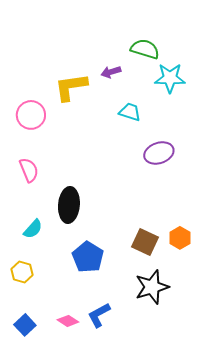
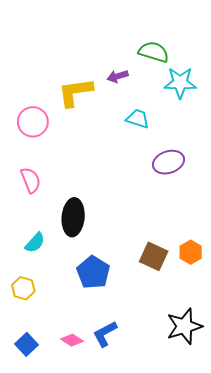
black star: (152, 287) -> (184, 326), moved

